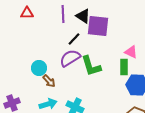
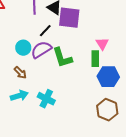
pink triangle: (131, 52) -> (102, 44), turned 32
cyan circle: (39, 68) -> (23, 48), moved

